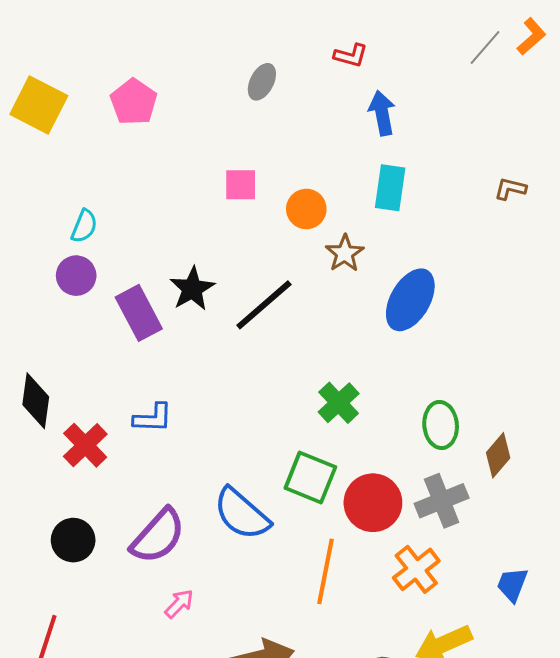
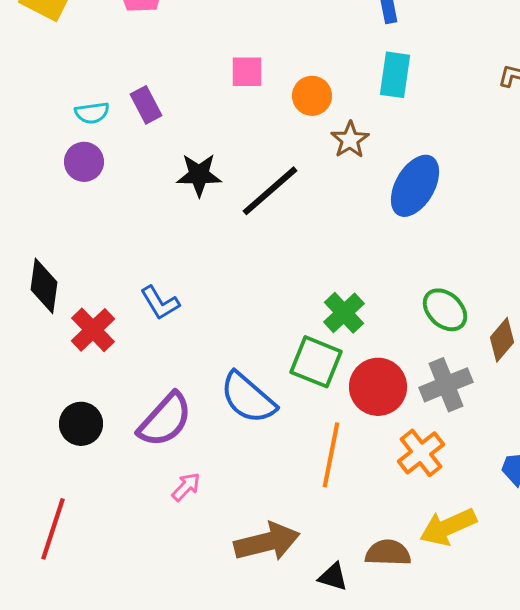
cyan semicircle: (84, 226) -> (92, 113), turned 60
black star: (192, 289) -> (199, 175), turned 30
purple rectangle: (139, 313) -> (146, 105), moved, size x0.7
green cross: (339, 403) -> (344, 313), moved
blue L-shape: (153, 418) -> (160, 303), turned 57
green ellipse: (441, 425) -> (445, 310), turned -42

